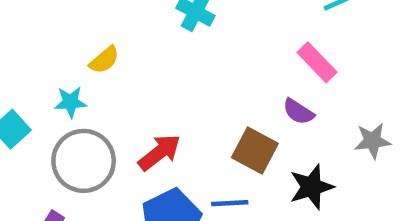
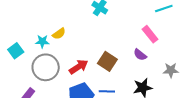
yellow semicircle: (104, 60) -> (59, 34), moved
brown square: (255, 151) -> (107, 61), moved

